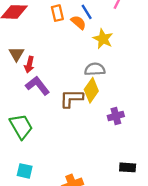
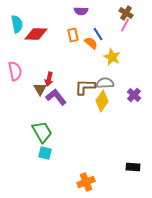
brown triangle: (16, 54) -> (40, 89), moved
brown L-shape: (71, 98) -> (85, 87), moved
purple cross: (116, 116) -> (134, 95), moved, turned -32
cyan square: (25, 171) -> (45, 153), moved

